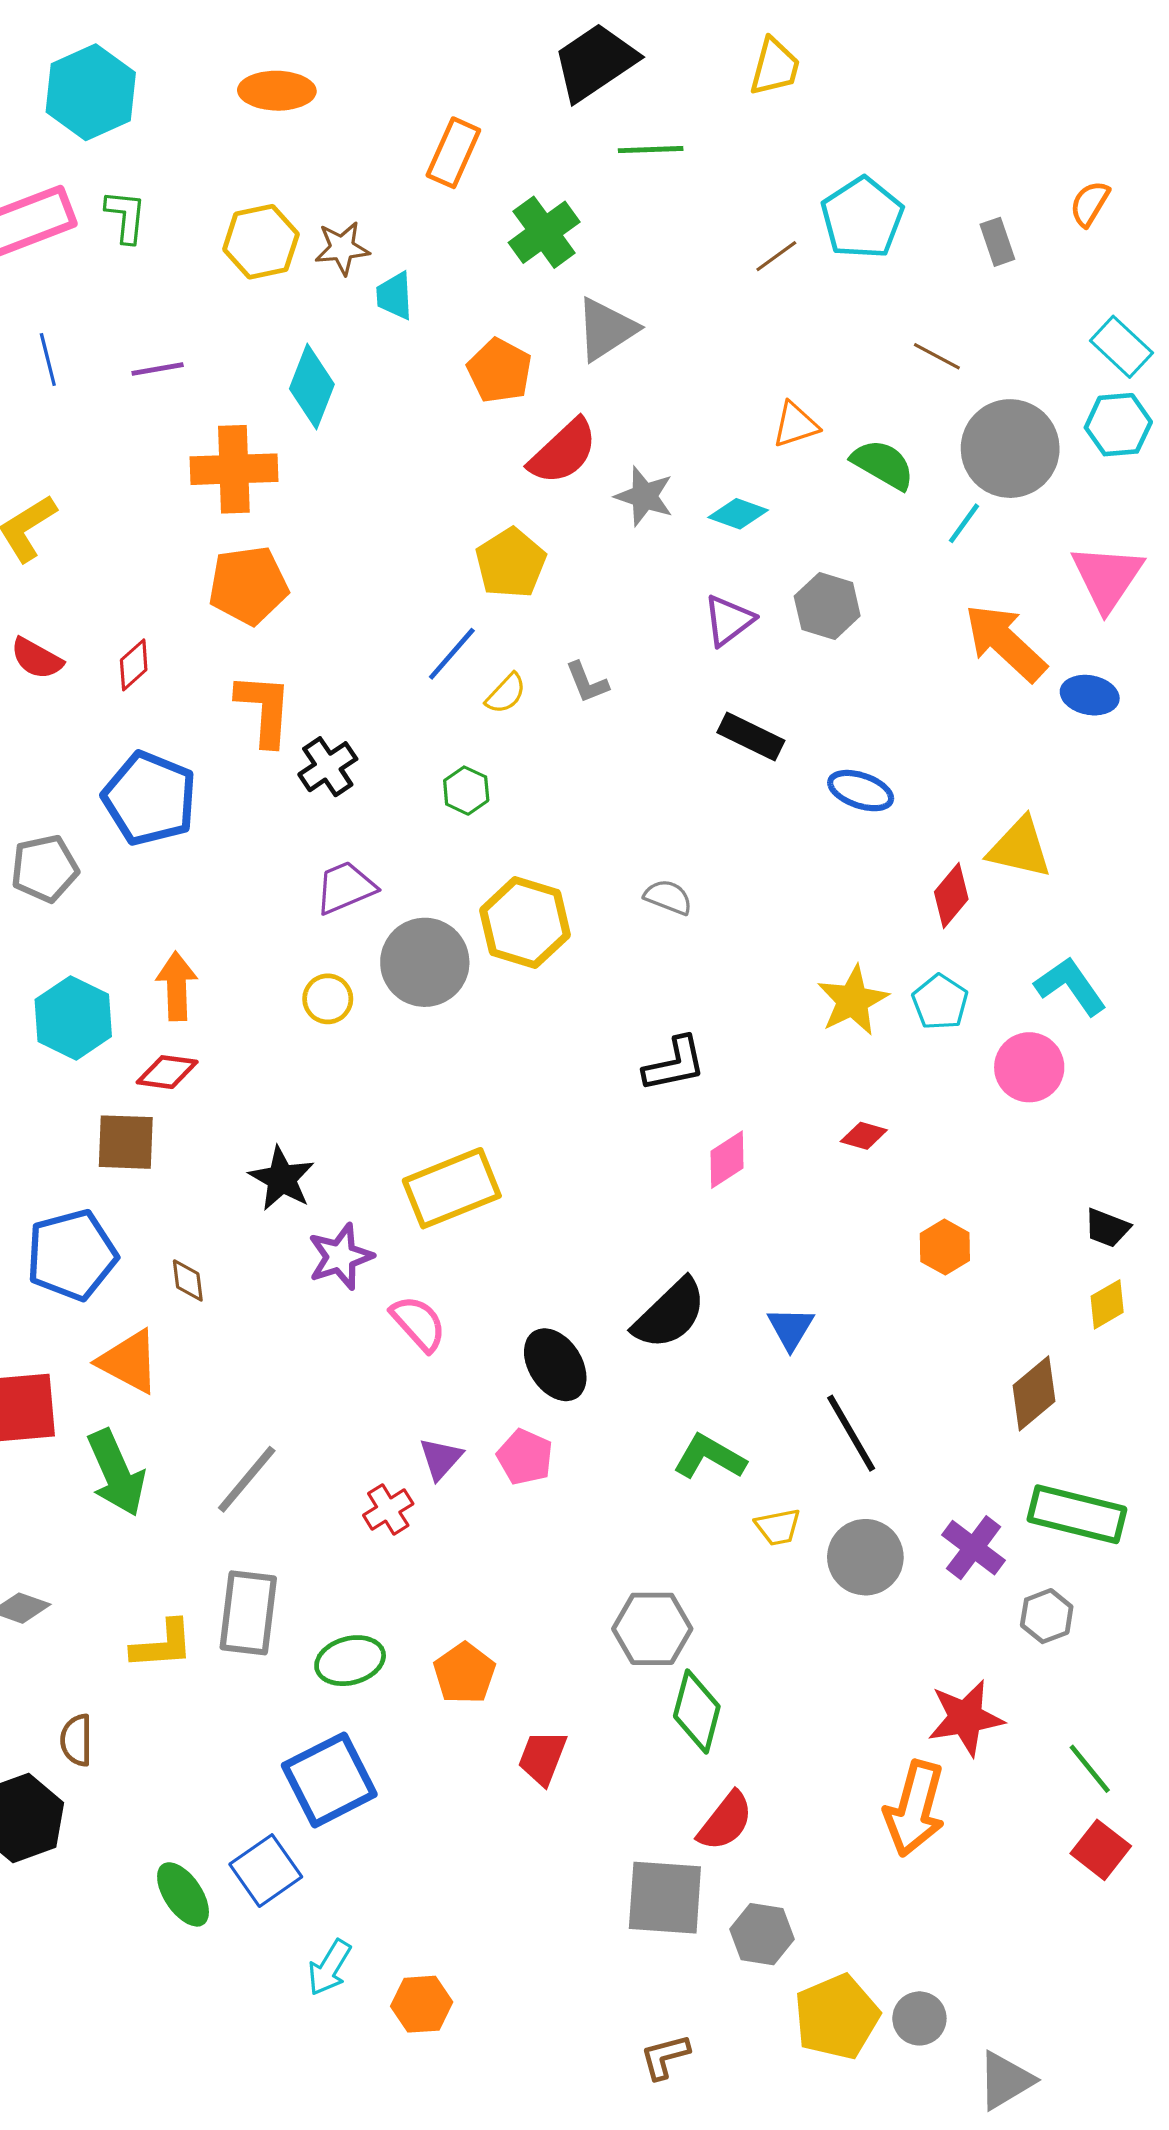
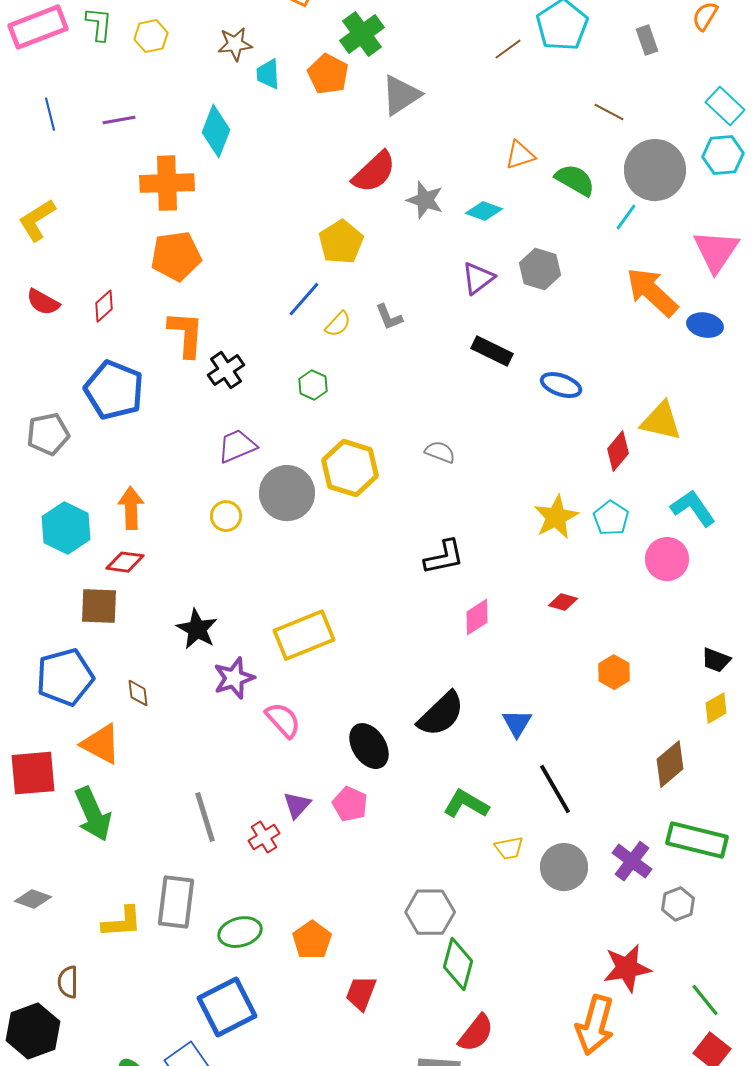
yellow hexagon: (261, 242) -> (151, 36), moved, size x0.7
orange pentagon: (500, 371) -> (328, 74), moved
gray line: (247, 1479) -> (205, 817), moved, turned -57

